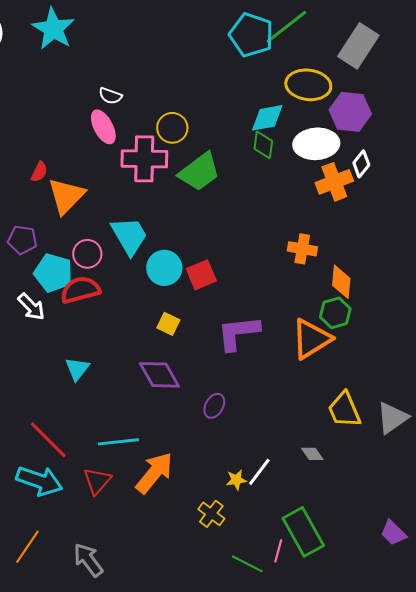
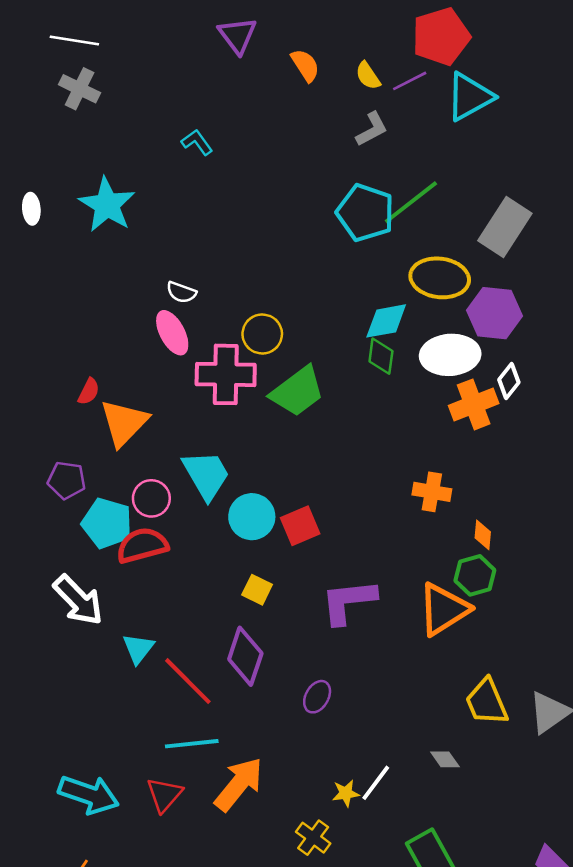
orange diamond: (341, 282) -> (483, 535), size x0.7
white arrow: (31, 307) -> (78, 600), moved, size x1.4
purple diamond: (159, 375) -> (245, 656), turned 48
red line: (48, 440) -> (188, 681), moved

